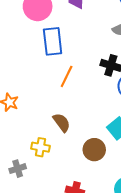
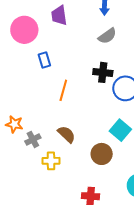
blue rectangle: (53, 41) -> (44, 60), size x0.6
gray cross: (18, 169) -> (33, 139), moved

